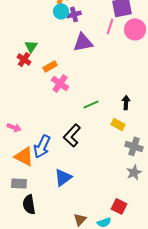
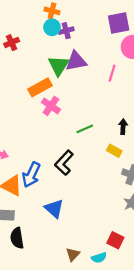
pink line: (110, 26) -> (112, 73), moved
green triangle: (31, 46) -> (59, 66), moved, size x1.5
red cross: (24, 59) -> (12, 43), moved, turned 32
orange rectangle: (50, 66) -> (40, 87), size x1.5
blue triangle: (63, 177) -> (54, 209), turned -42

